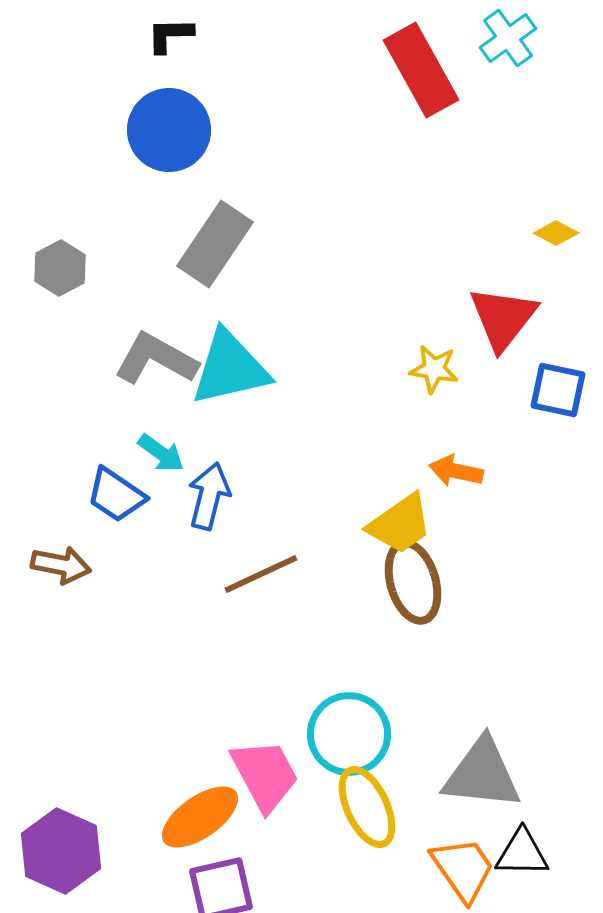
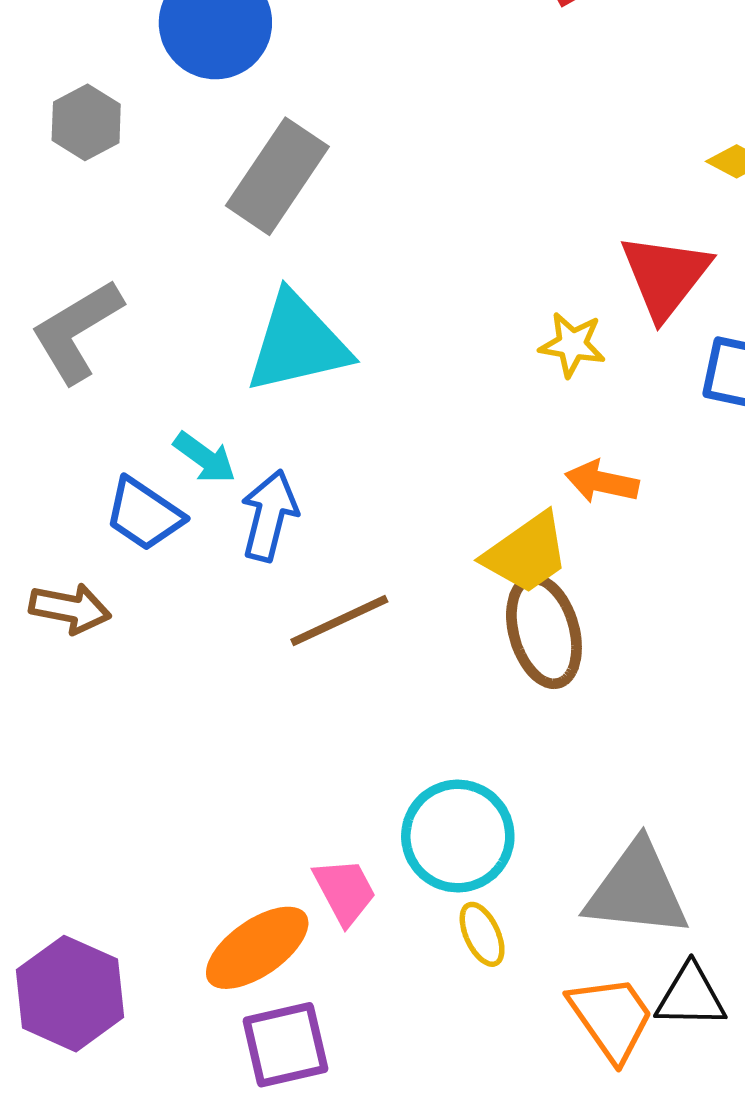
gray hexagon: (60, 268) -> (86, 122), moved
gray L-shape: (156, 359) -> (77, 331), moved, turned -60
pink trapezoid: (265, 775) -> (345, 891), size x0.7
yellow ellipse: (367, 807) -> (482, 934), size x0.6

